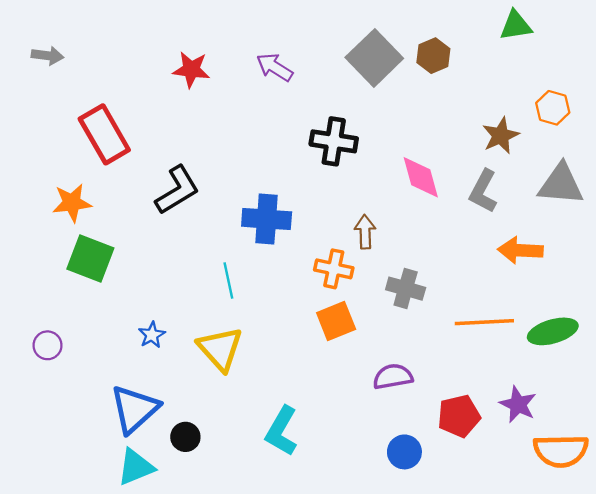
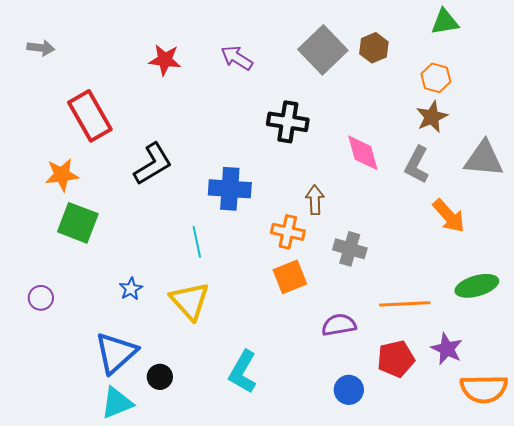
orange hexagon: (553, 108) -> (436, 78), moved
orange arrow: (520, 250) -> (449, 216), turned -135
orange line: (484, 322) -> (405, 304), moved

